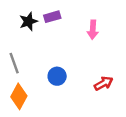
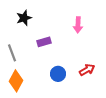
purple rectangle: (52, 17) -> (44, 42), moved
blue circle: (57, 76) -> (58, 74), moved

